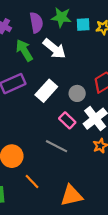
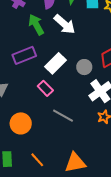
pink rectangle: (67, 120) -> (45, 88), moved
orange line: (32, 181) -> (37, 160), moved

